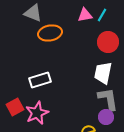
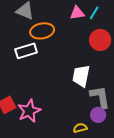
white trapezoid: (103, 73) -> (81, 76), moved
white rectangle: (40, 80) -> (26, 51), moved

